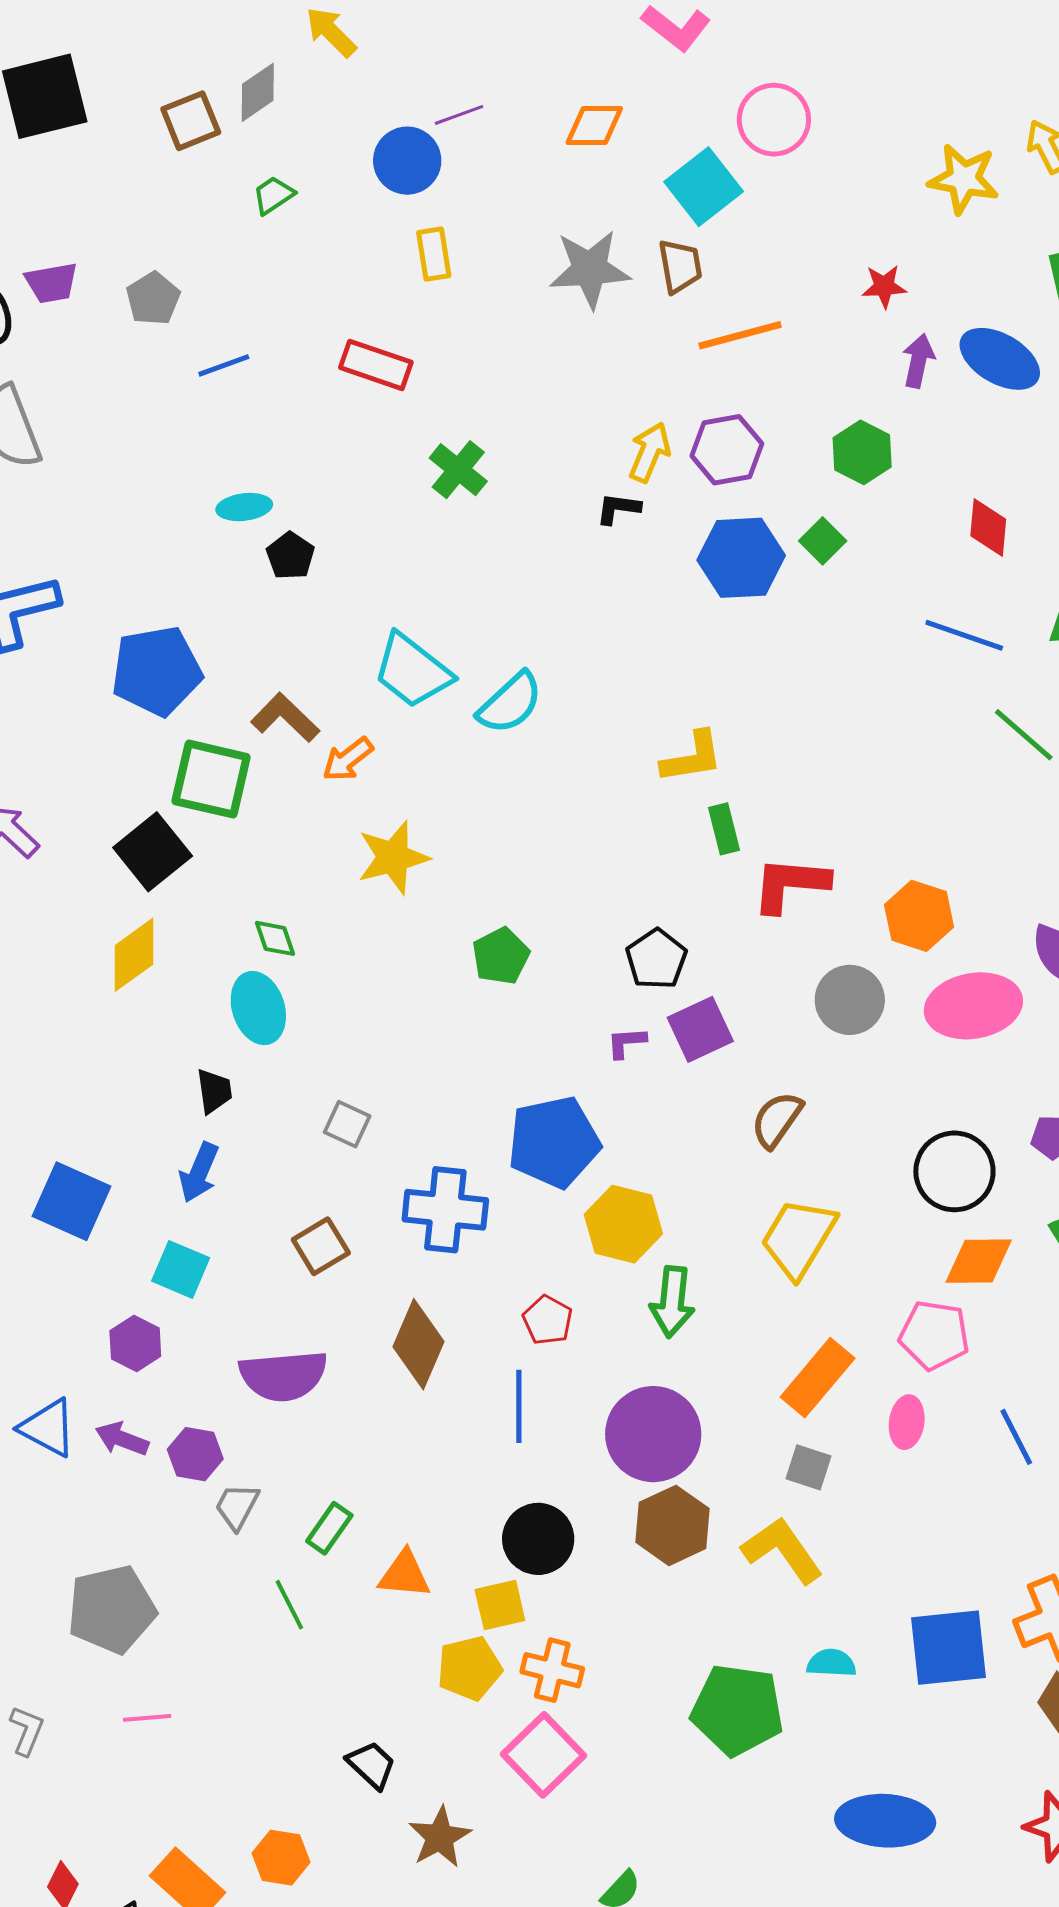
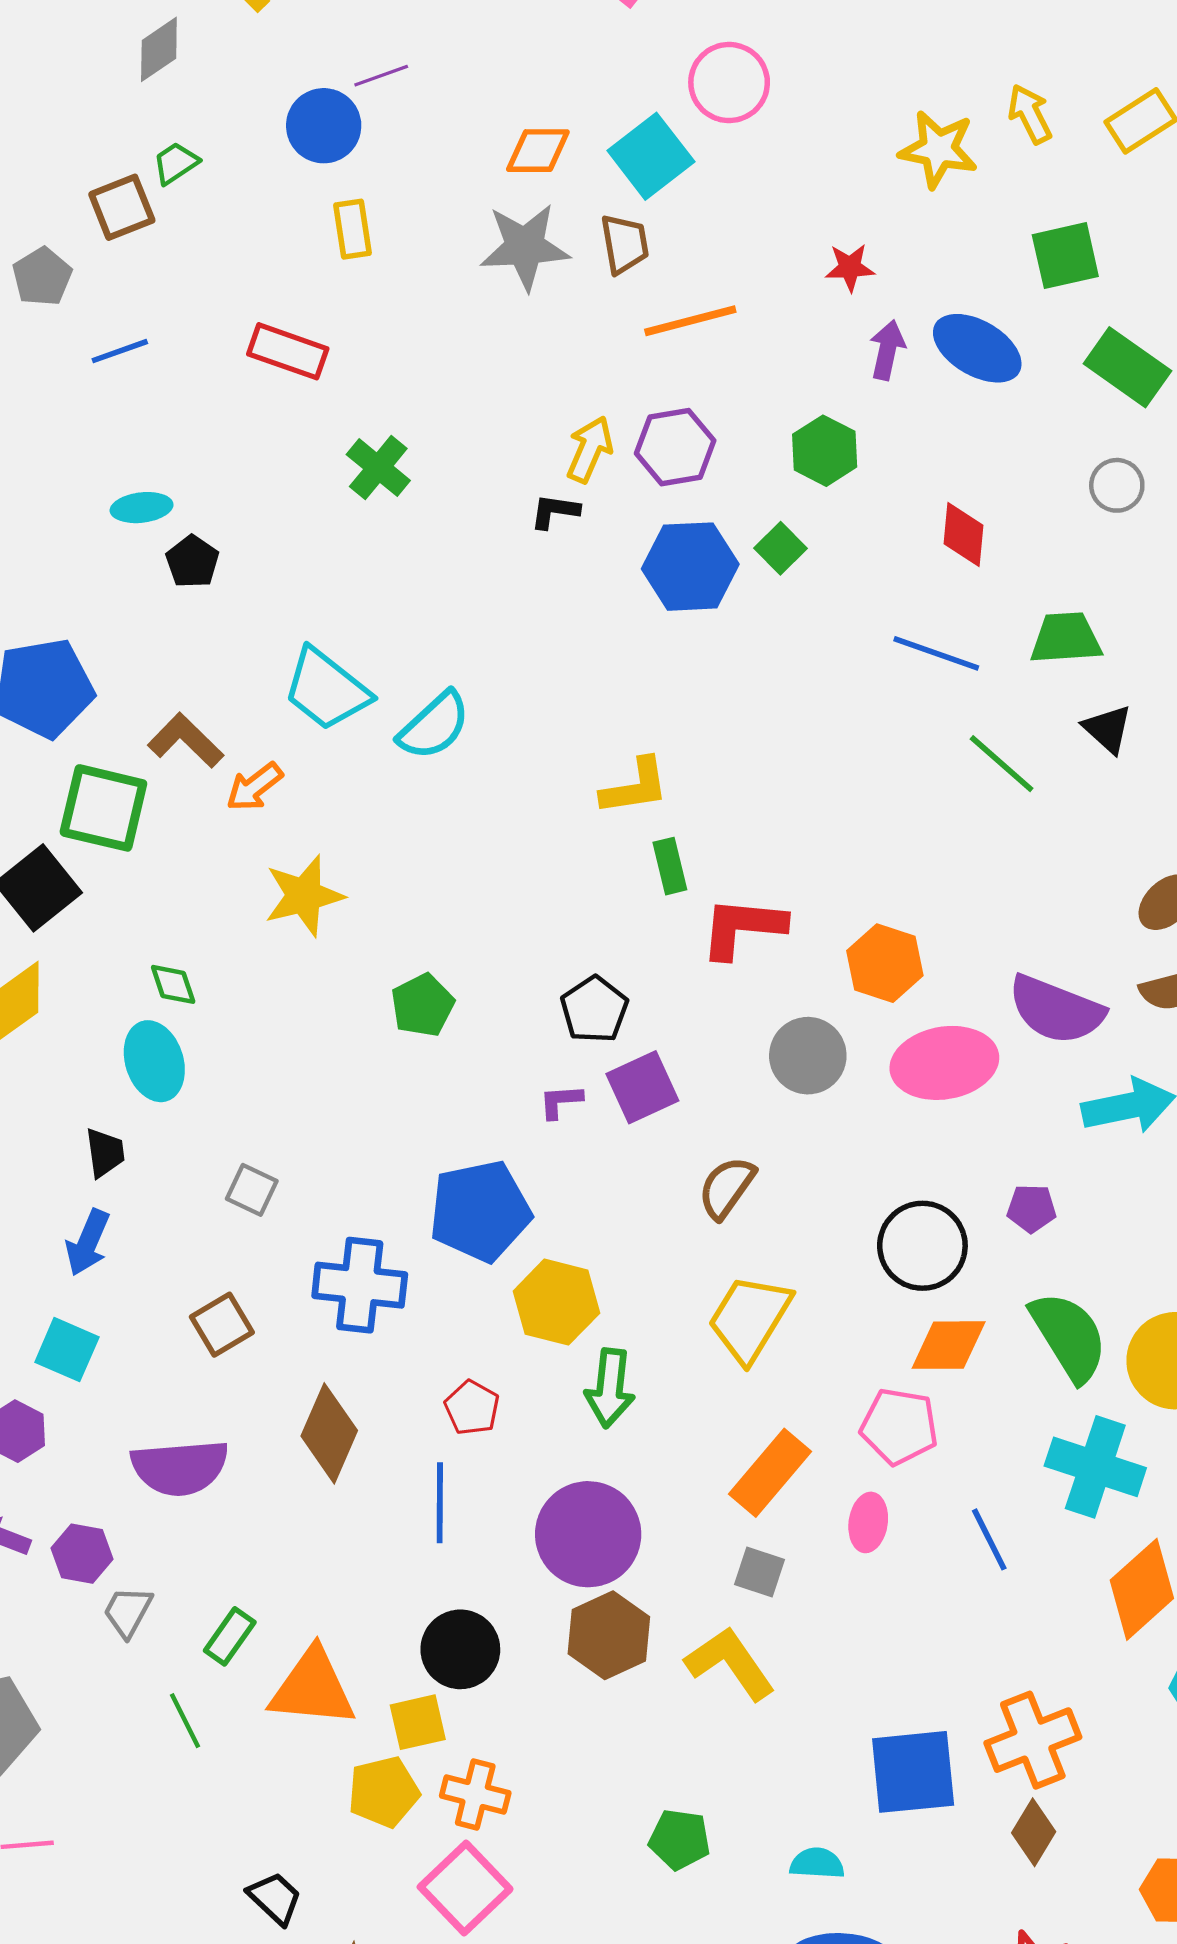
brown square: (191, 121) -> (122, 207), moved
orange diamond: (594, 126) -> (538, 151), moved
orange triangle: (404, 1574) -> (312, 1688), size x1.5
cyan semicircle: (831, 1663) -> (817, 1863), moved
green pentagon: (737, 1710) -> (680, 1839), size x0.6

